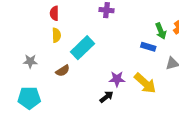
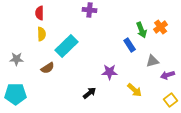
blue rectangle: (148, 47) -> (130, 45), turned 40
purple star: (117, 79) -> (110, 72), moved
yellow arrow: (145, 83) -> (135, 90), moved, size x0.7

